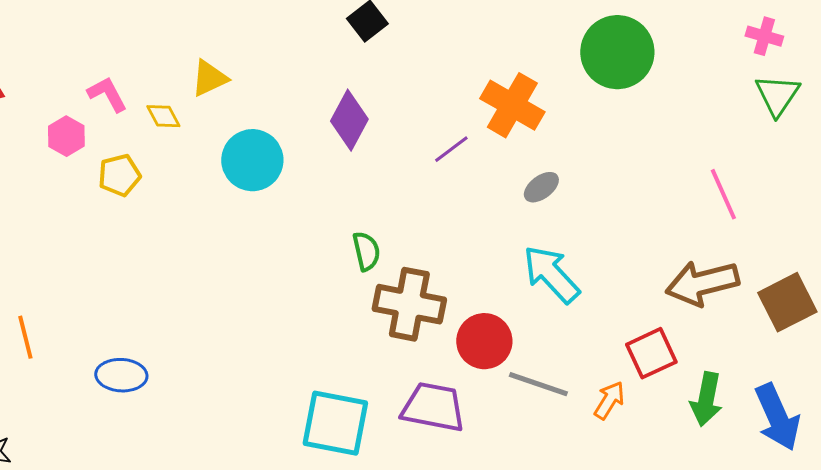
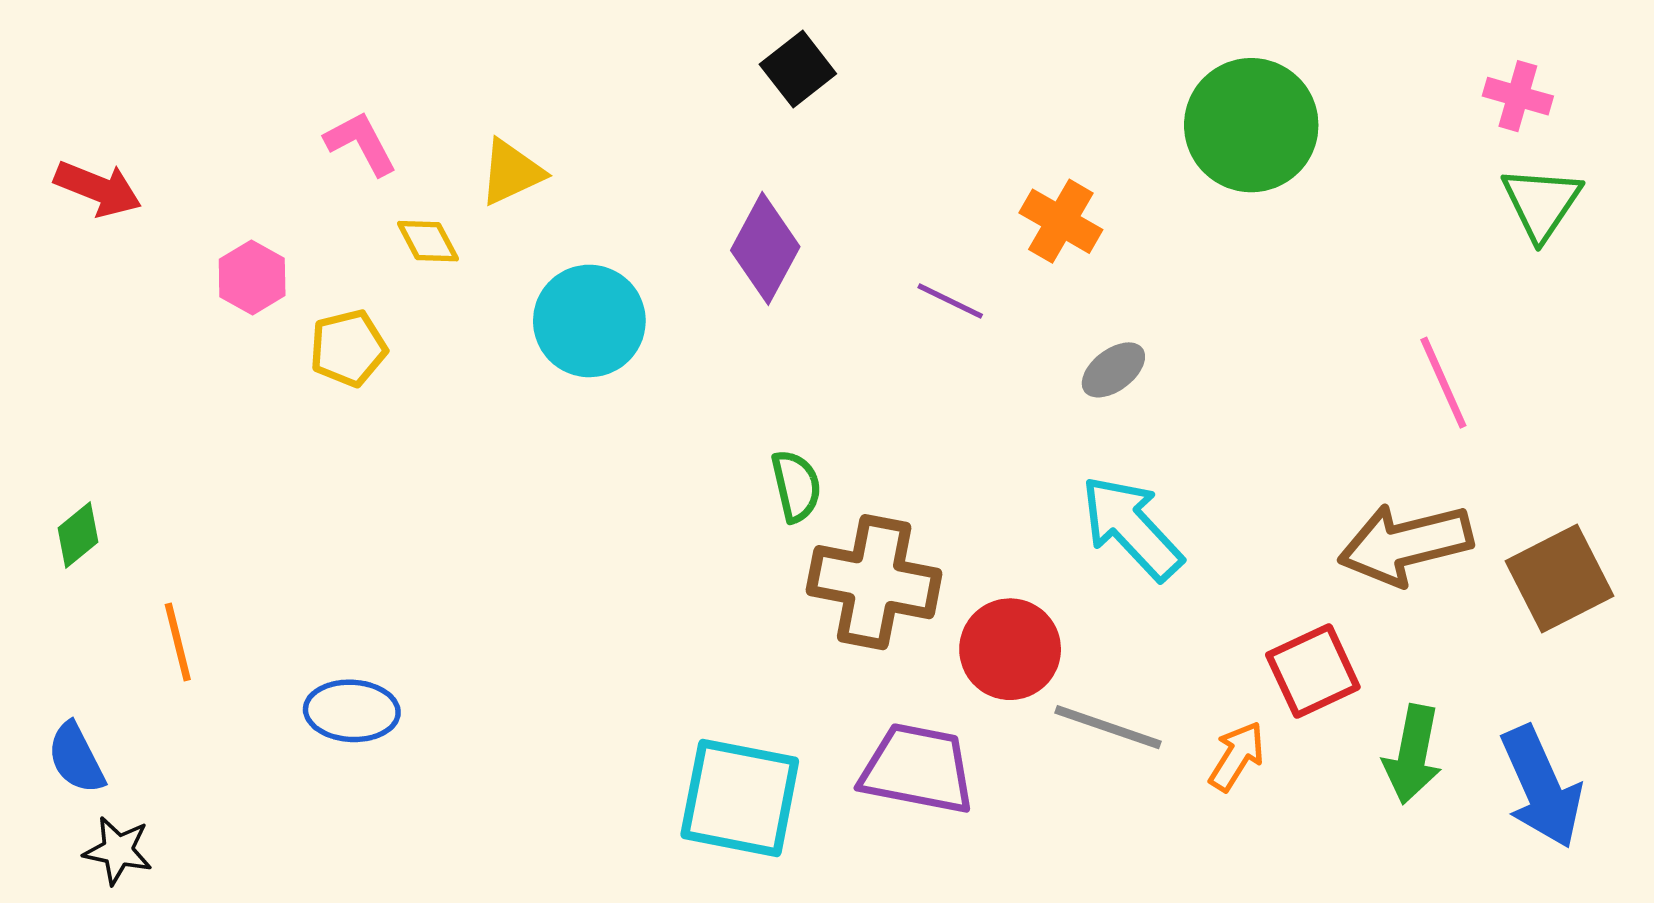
pink L-shape: (107, 94) -> (361, 143), moved
orange cross: (512, 105) -> (1061, 221), size x0.7
purple line: (451, 149) -> (950, 301), turned 63

